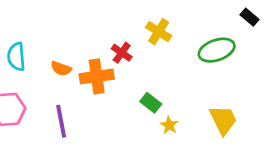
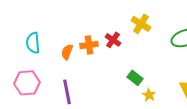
orange semicircle: (61, 69) -> (67, 52), turned 91
orange cross: (97, 76) -> (89, 45), moved, size x0.7

